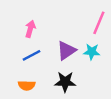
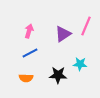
purple triangle: (66, 51) -> (63, 34), moved
cyan star: (92, 52) -> (80, 64), moved

